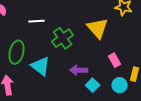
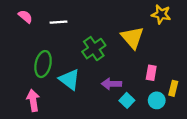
white line: (37, 21) -> (58, 22), moved
pink rectangle: (115, 60) -> (151, 73), turned 40

